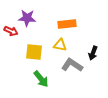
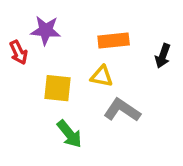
red arrow: (11, 31) -> (19, 52), turned 40
black arrow: (93, 53) -> (163, 56), moved

